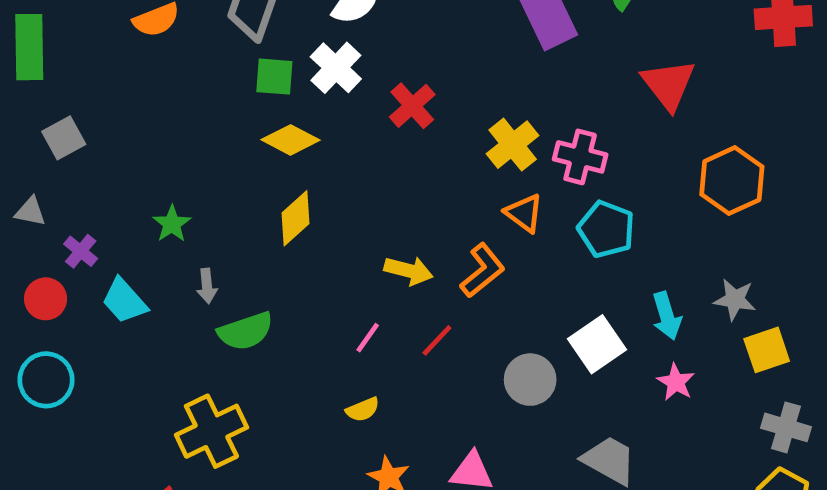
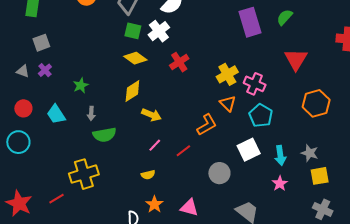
red cross: (412, 106) -> (179, 62), moved
purple cross: (81, 251) -> (45, 70), moved
yellow arrow: (409, 271) -> (151, 115), moved
white square: (597, 344) -> (249, 150), moved

